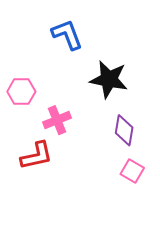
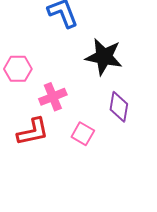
pink square: (132, 171) -> (83, 134), moved

